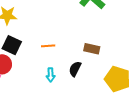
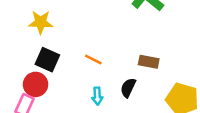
orange line: (48, 46) -> (93, 59), turned 32

